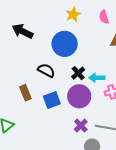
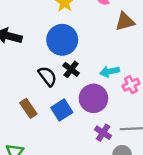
black semicircle: (46, 70) -> (47, 76), turned 36
black cross: (78, 73) -> (71, 69), moved

